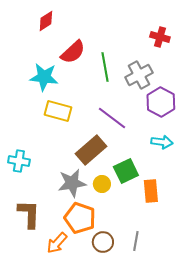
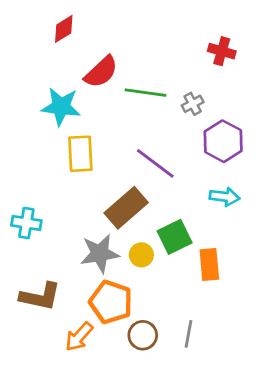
green line: (105, 67) -> (146, 93), turned -72
gray cross: (139, 75) -> (193, 104), size x0.6
yellow rectangle: (58, 111) -> (80, 154), turned 72
brown L-shape: (29, 214) -> (40, 296), turned 100

